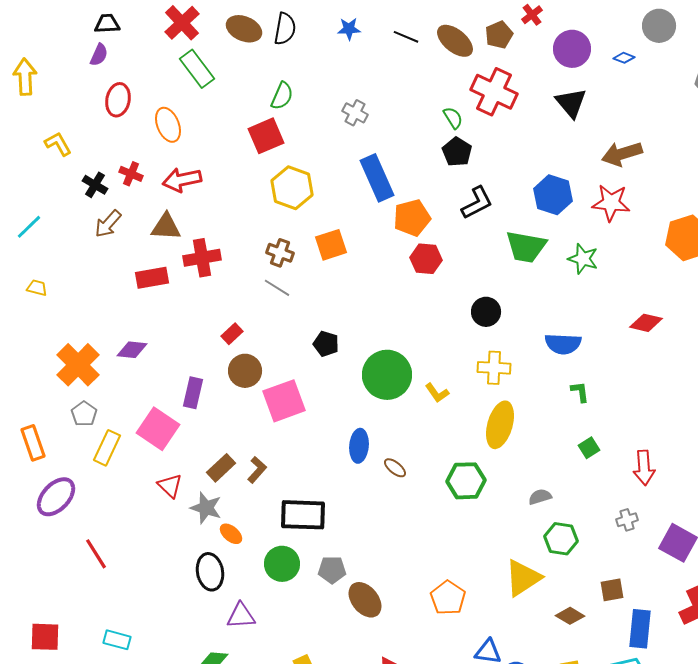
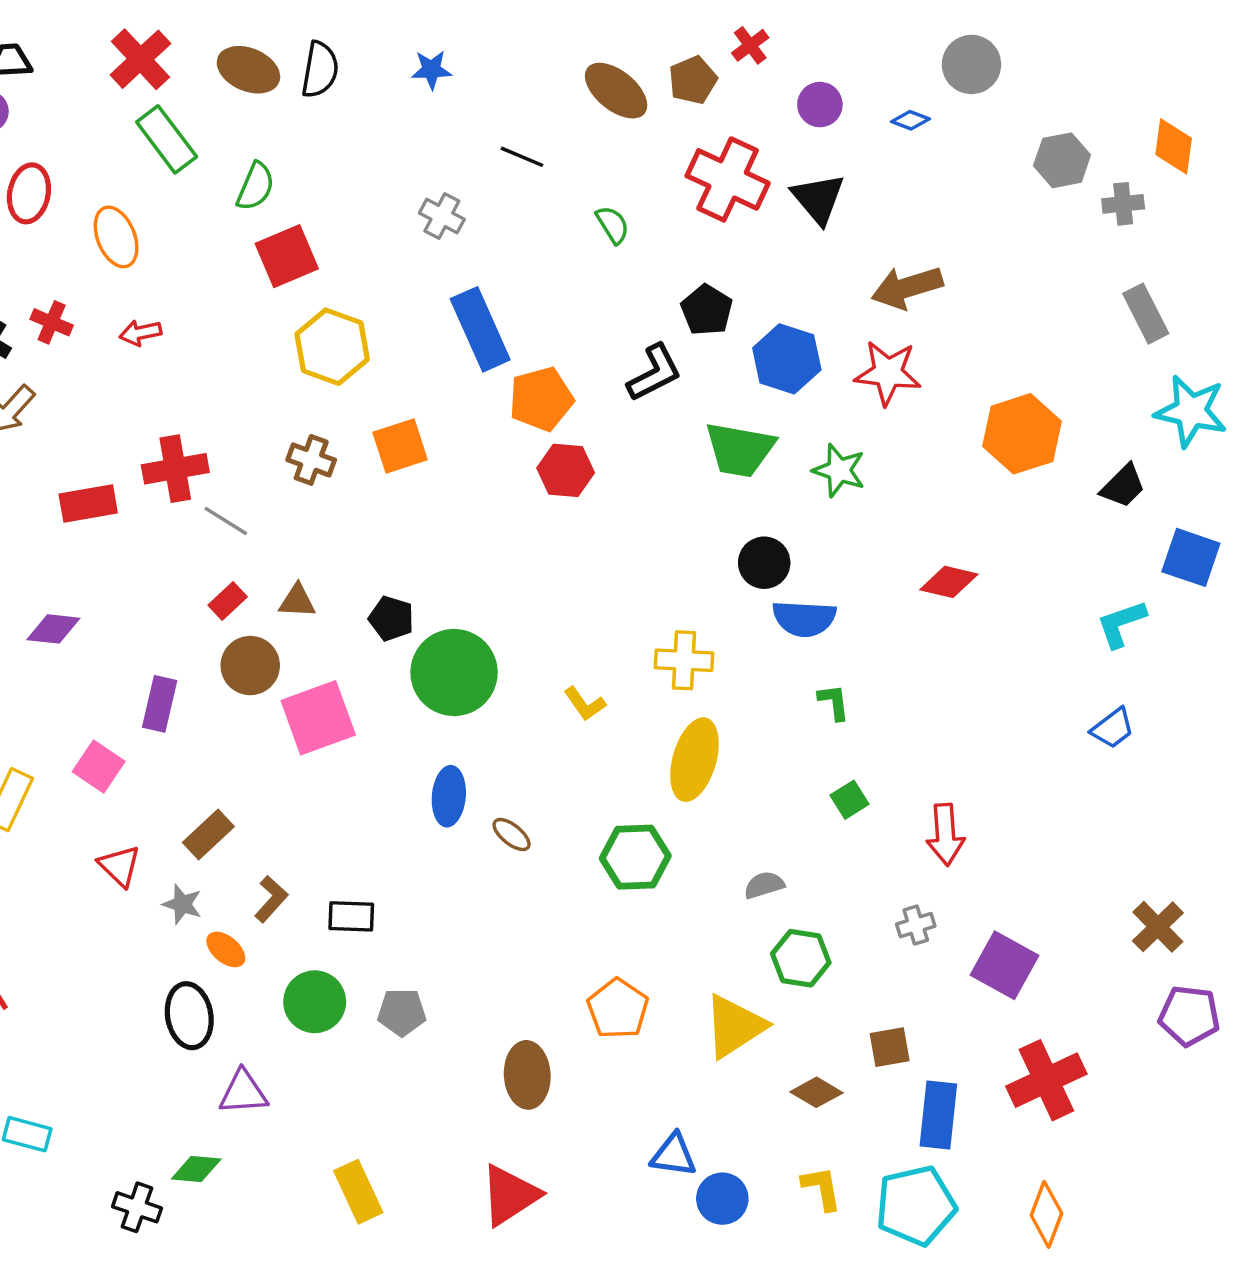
black line: (406, 37) -> (522, 157), moved
purple circle: (572, 49) -> (820, 105), size x0.7
red cross: (494, 92) -> (728, 179), moved
green semicircle: (282, 96) -> (255, 186), moved
black pentagon: (457, 152) -> (707, 310), moved
red arrow: (182, 180) -> (140, 333), size x0.6
brown triangle: (166, 227) -> (297, 601), moved, size x0.7
gray line: (277, 288) -> (226, 521), moved
black circle: (486, 312) -> (764, 563), moved
green circle: (387, 375) -> (454, 672), moved
pink square: (158, 429) -> (99, 767), size x0.7
brown L-shape: (257, 470) -> (271, 899), moved
gray star: (206, 508) -> (182, 904), size x0.7
black rectangle: (303, 515) -> (351, 916), size x0.6
orange pentagon: (448, 598) -> (618, 1009), moved
brown ellipse: (365, 600) -> (527, 1075), moved, turned 36

